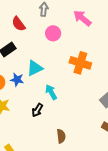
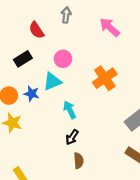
pink circle: (53, 33) -> (63, 59), moved
orange cross: (80, 63) -> (105, 78), turned 35
black arrow: (37, 110) -> (72, 137), moved

